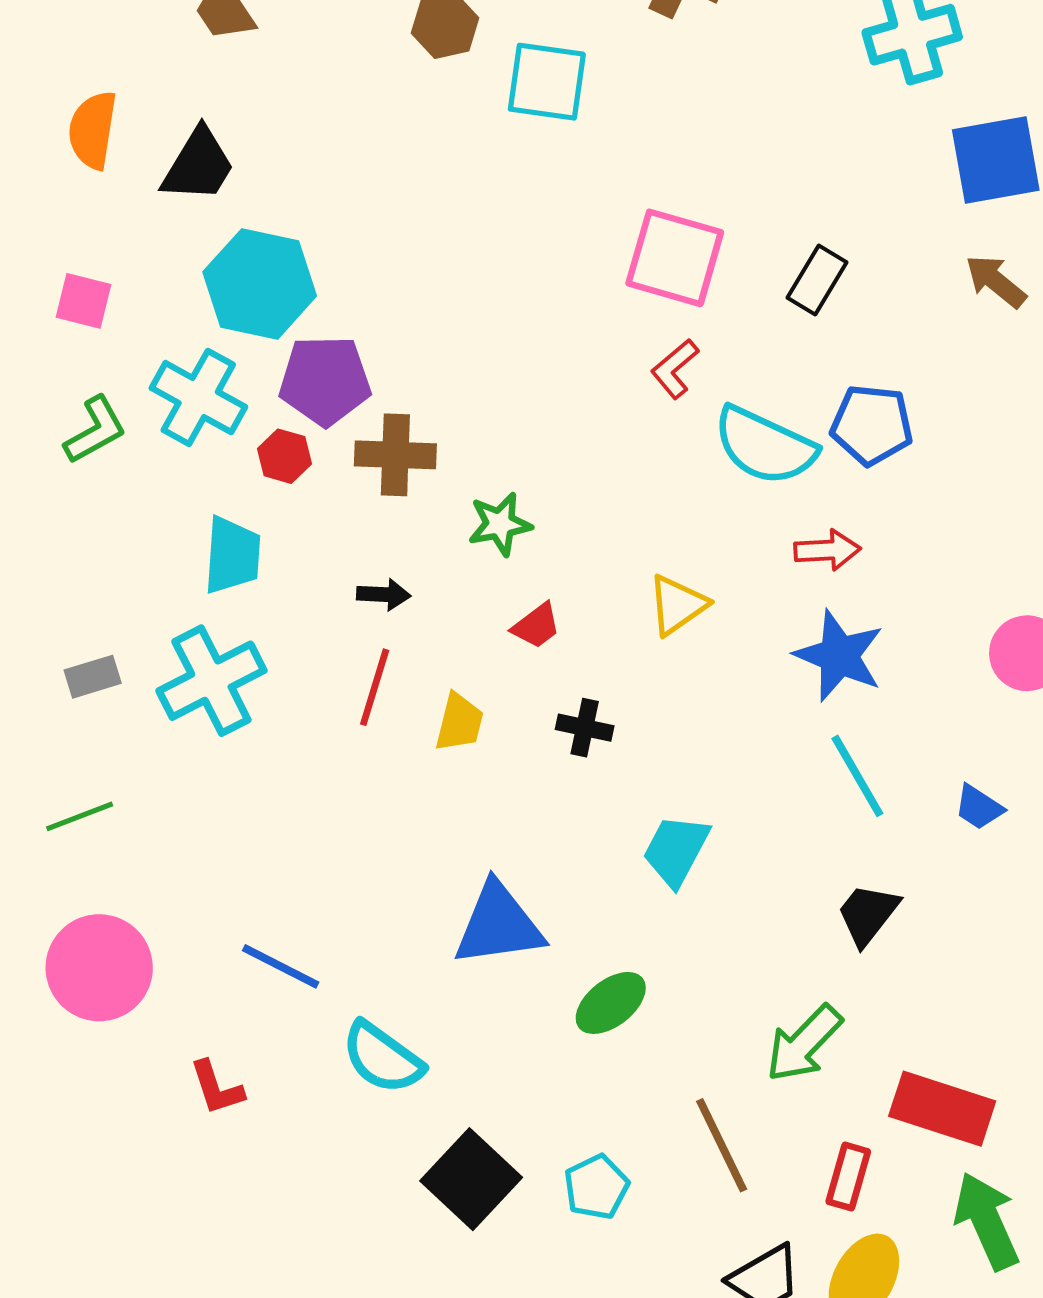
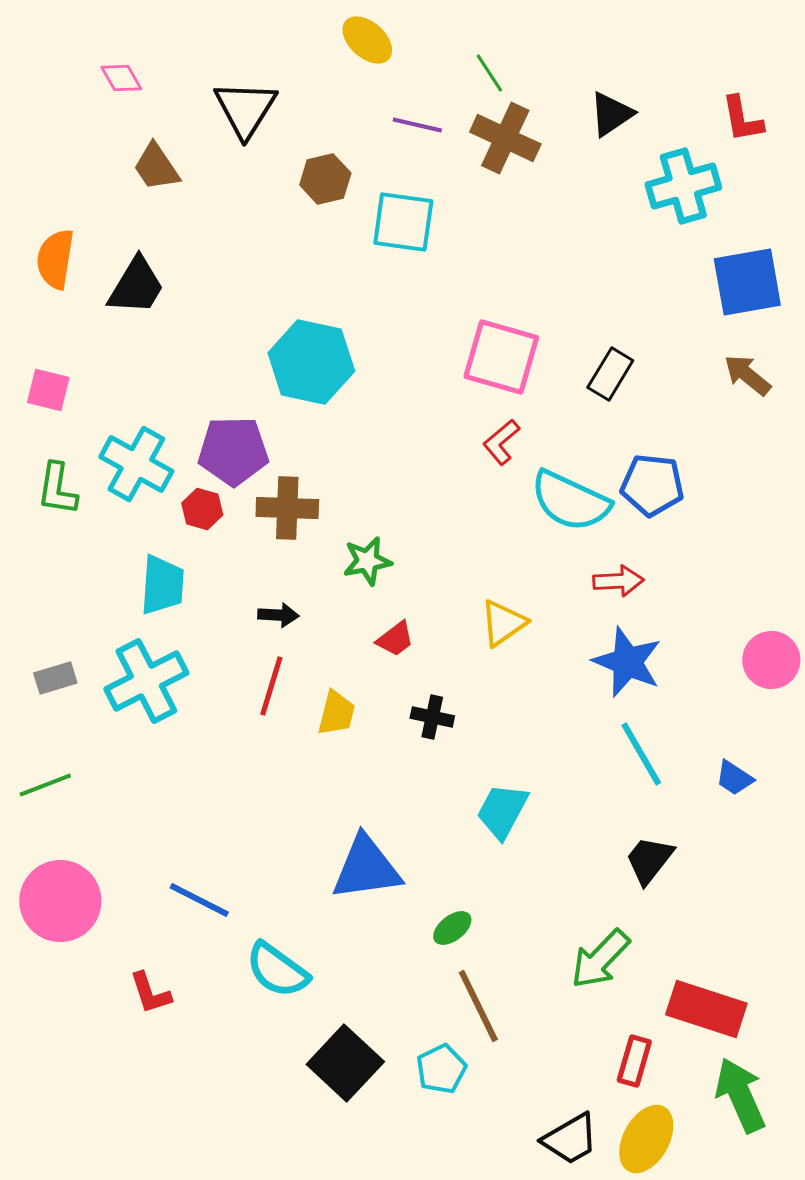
cyan hexagon: (260, 284) -> (311, 362), moved
green L-shape: (95, 430) -> (57, 489), turned 128
green ellipse: (611, 1003) -> (452, 928), size x0.7
brown line: (722, 1145) -> (478, 1006), moved

